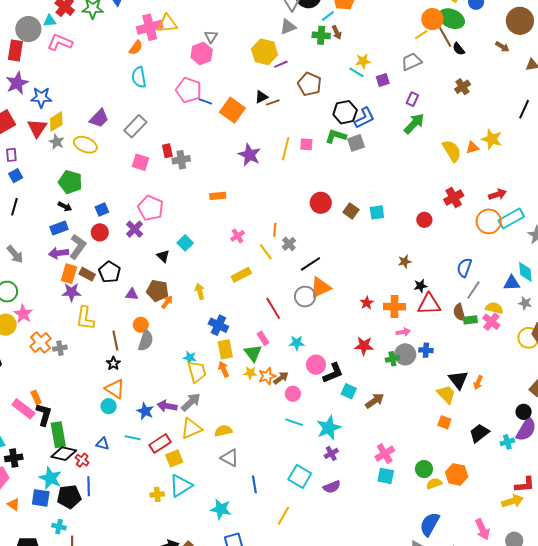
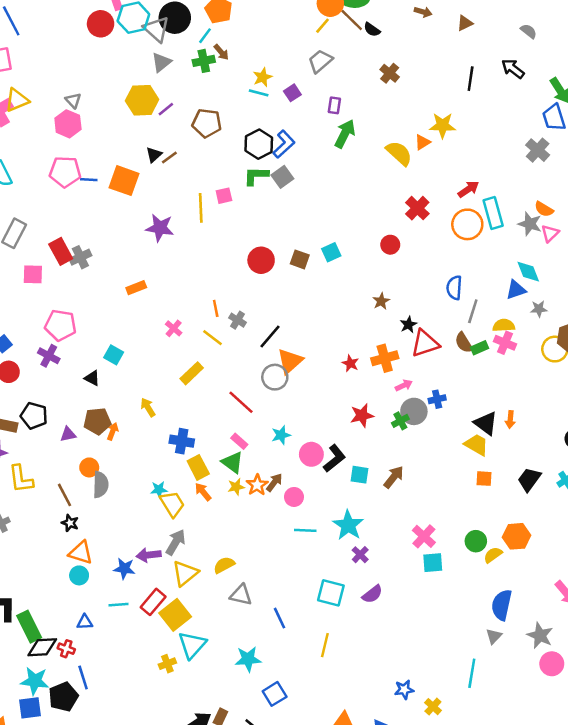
red rectangle: (167, 151) -> (61, 251), size x1.5
cyan rectangle: (511, 218) -> (493, 213), turned -60
yellow square: (174, 458) -> (175, 615), size x1.4

